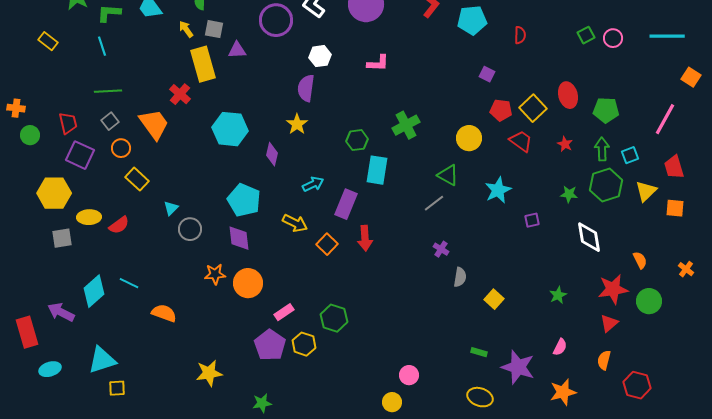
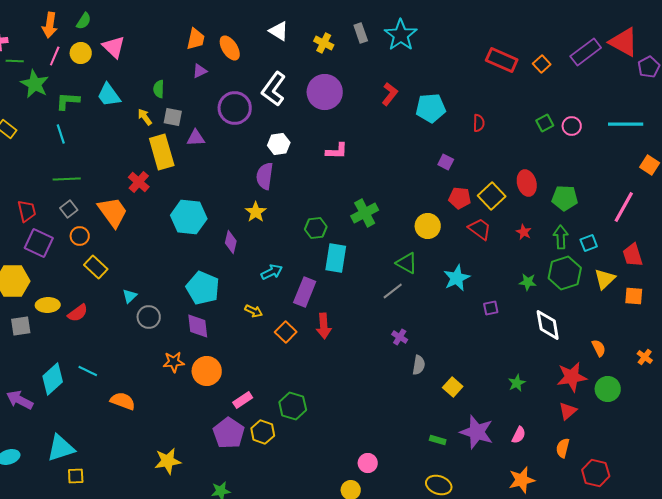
yellow arrow: (295, 223) -> (254, 311), size x0.7
purple star: (518, 367) -> (477, 432), moved

